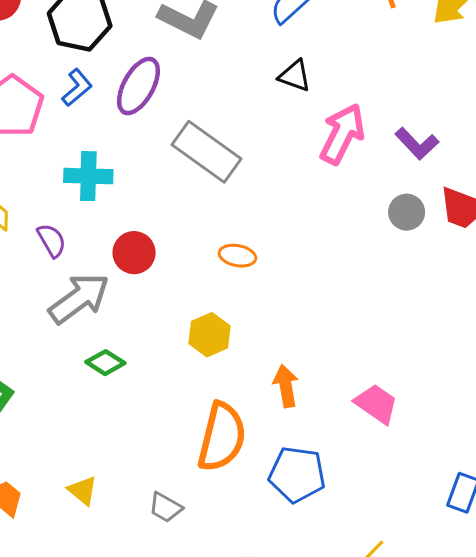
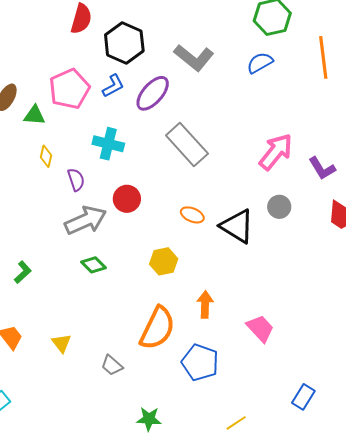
black triangle: (295, 76) -> (237, 226), moved, size x1.6
gray circle: (407, 212) -> (279, 207), moved

